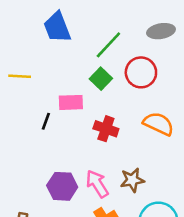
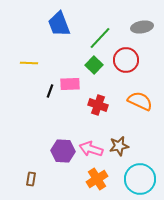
black line: (46, 121) -> (50, 91), moved
pink arrow: (97, 184) -> (91, 149), turned -40

